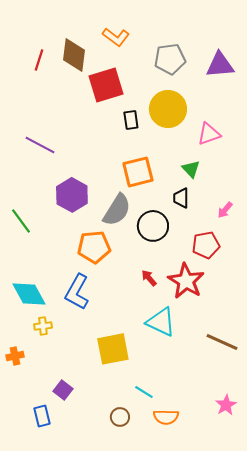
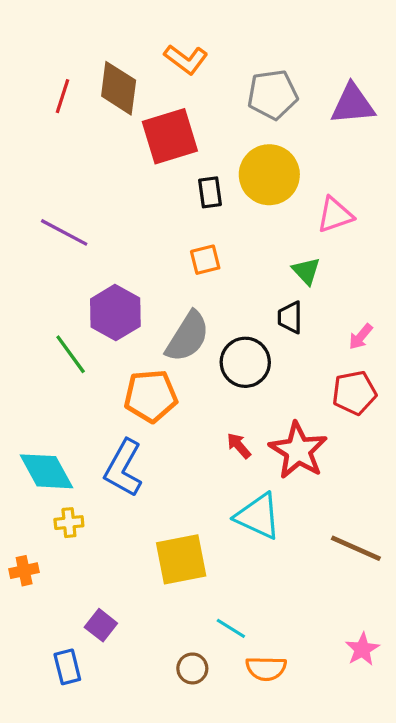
orange square: (138, 172) -> (205, 260), moved, size x0.6
green line: (21, 221) -> (71, 354), moved
red pentagon: (206, 245) -> (354, 393), moved

